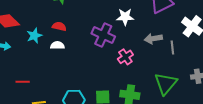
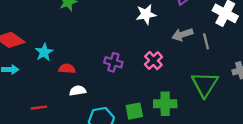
red semicircle: (59, 26) -> (67, 69), moved
purple cross: (103, 35) -> (113, 62), moved, size x0.7
white semicircle: (57, 45) -> (78, 91), moved

